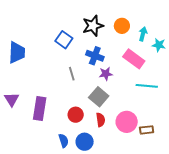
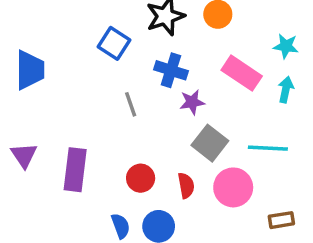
cyan arrow: (143, 34) -> (286, 90), moved
cyan line: (147, 86) -> (268, 148), moved
gray square: (99, 97) -> (210, 143), moved
brown rectangle: (147, 130) -> (281, 220), moved

